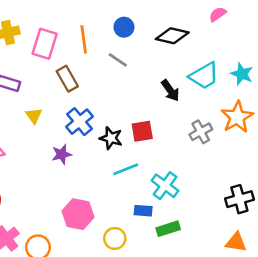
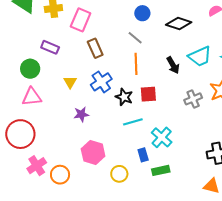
orange line: (84, 39) -> (136, 64), moved
yellow triangle: (34, 116) -> (70, 82), moved
purple star: (62, 154) -> (81, 114), moved
blue rectangle: (143, 211) -> (143, 155), turned 64

